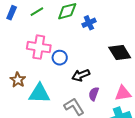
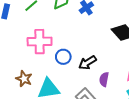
blue circle: (60, 58) -> (63, 57), moved

